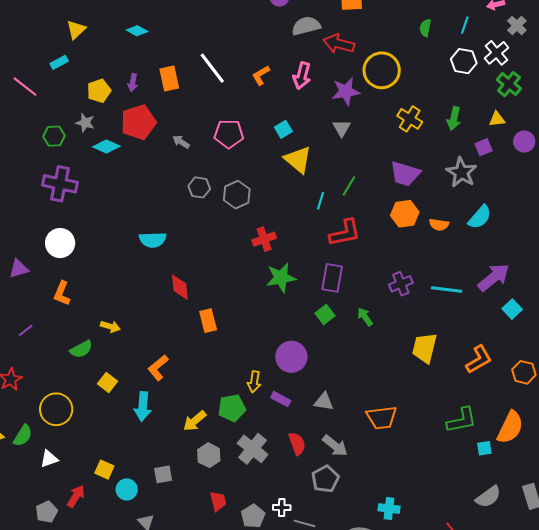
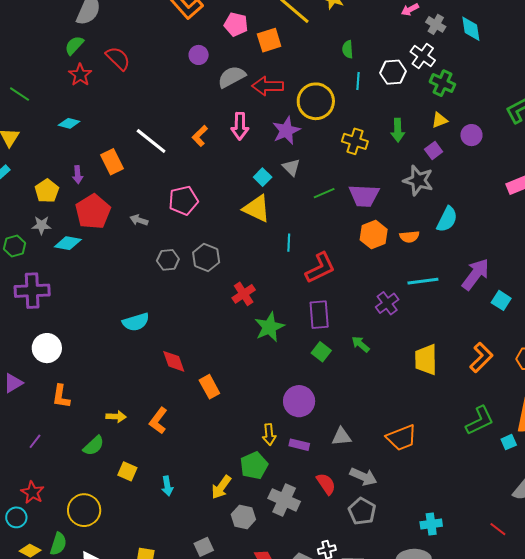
cyan line: (465, 25) -> (358, 81), moved
cyan square: (283, 129) -> (263, 177), moved
green line: (349, 186) -> (324, 193), moved, turned 50
cyan line: (447, 290) -> (423, 281), moved
orange L-shape: (158, 368) -> (158, 421), moved
cyan arrow: (143, 407) -> (167, 486), size x0.7

